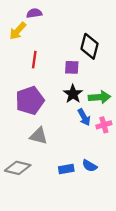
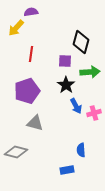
green arrow: (99, 97) -> (90, 72), moved
blue semicircle: (90, 166) -> (81, 150), turned 56
blue rectangle: (66, 169) -> (67, 170), moved

